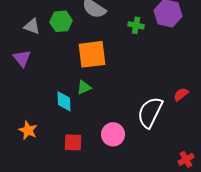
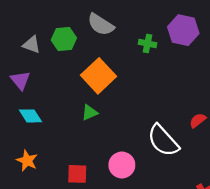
orange square: (92, 54) -> (98, 76), turned -36
cyan diamond: (64, 101) -> (30, 116), moved, turned -30
white semicircle: (150, 112) -> (163, 140), turned -68

